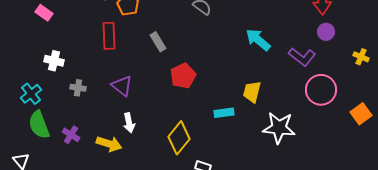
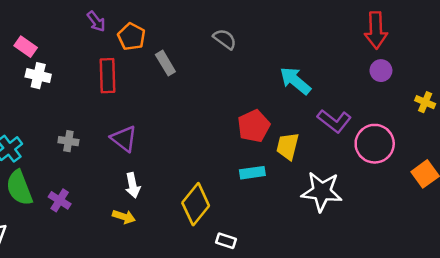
gray rectangle: (158, 42) -> (165, 63), moved
purple L-shape: (302, 57) -> (334, 121), moved
white cross: (54, 61) -> (38, 76), moved
red pentagon: (183, 76) -> (254, 126), moved
yellow arrow: (109, 144) -> (124, 217), moved, size x0.7

